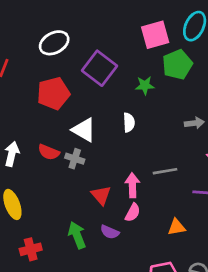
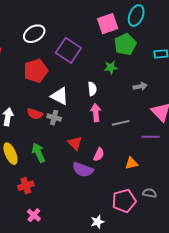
green star: (145, 85) -> (111, 67), moved
pink arrow: (132, 185) -> (96, 113), moved
purple semicircle: (110, 232) -> (83, 170), size x1.5
green arrow: (77, 235) -> (38, 153), moved

